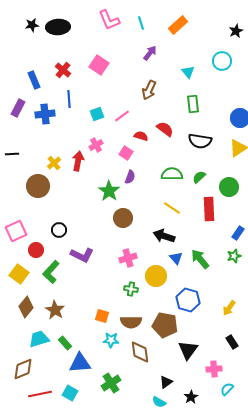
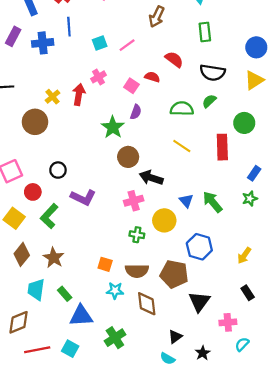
red semicircle: (141, 136) -> (152, 77), moved
green semicircle: (199, 177) -> (209, 101), moved
black arrow: (164, 236) -> (151, 178), moved
cyan trapezoid: (39, 339) -> (36, 289), turned -65

